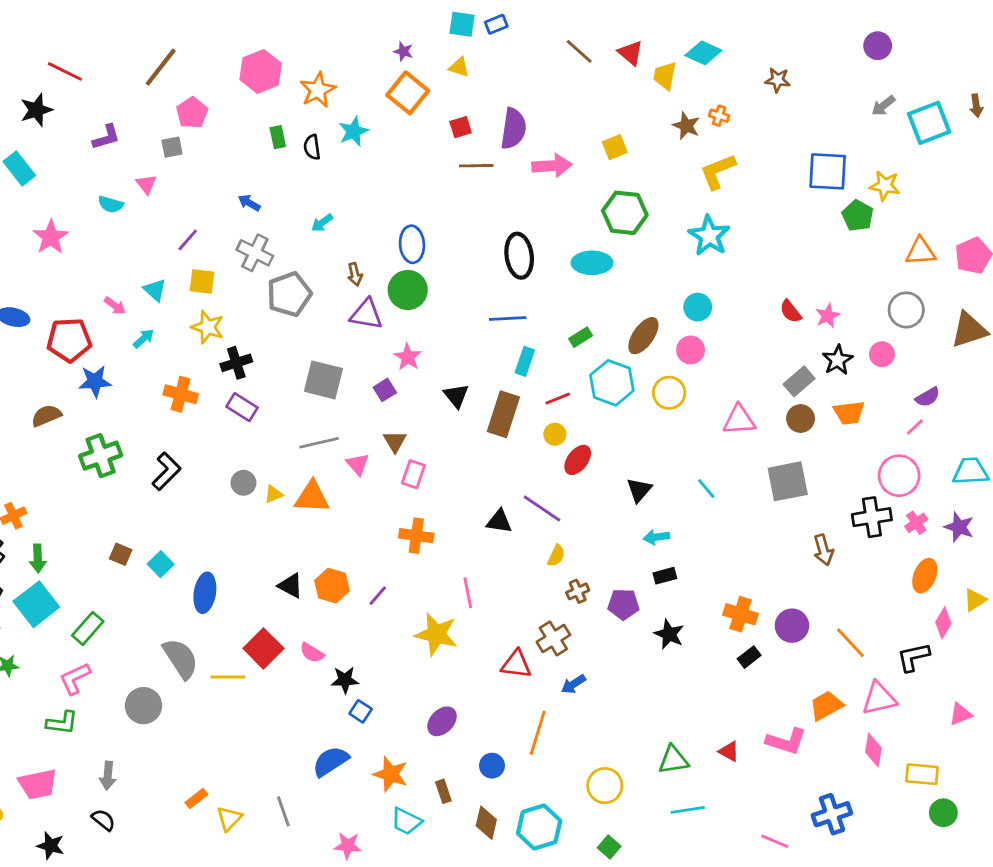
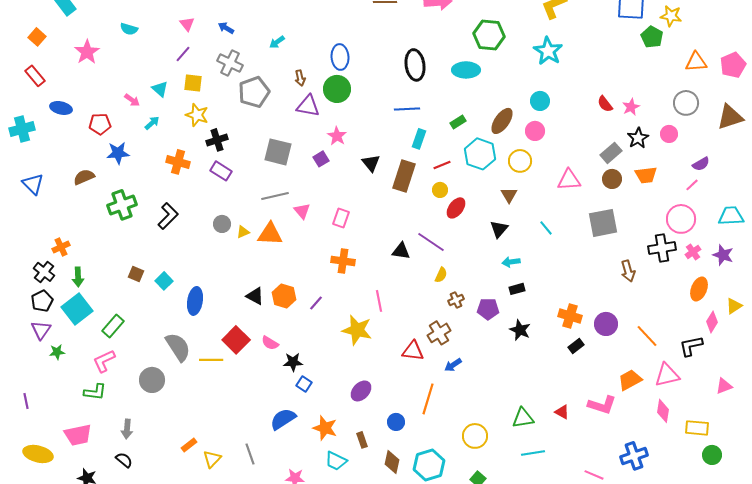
pink triangle: (146, 184) -> (187, 24), moved
red pentagon: (69, 340) -> (100, 124), size x0.7
brown triangle: (395, 441) -> (509, 195), moved

